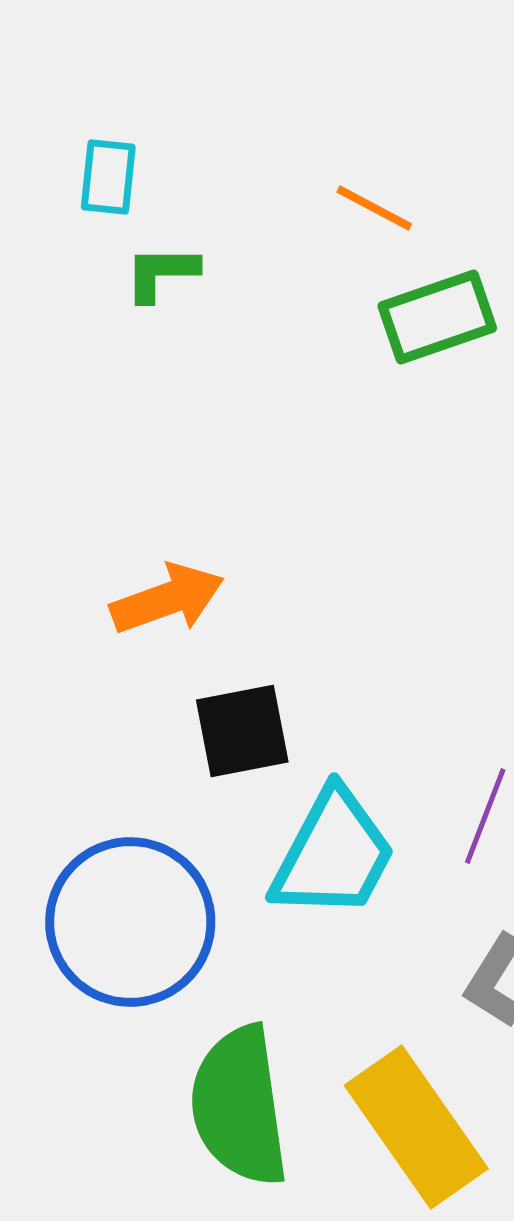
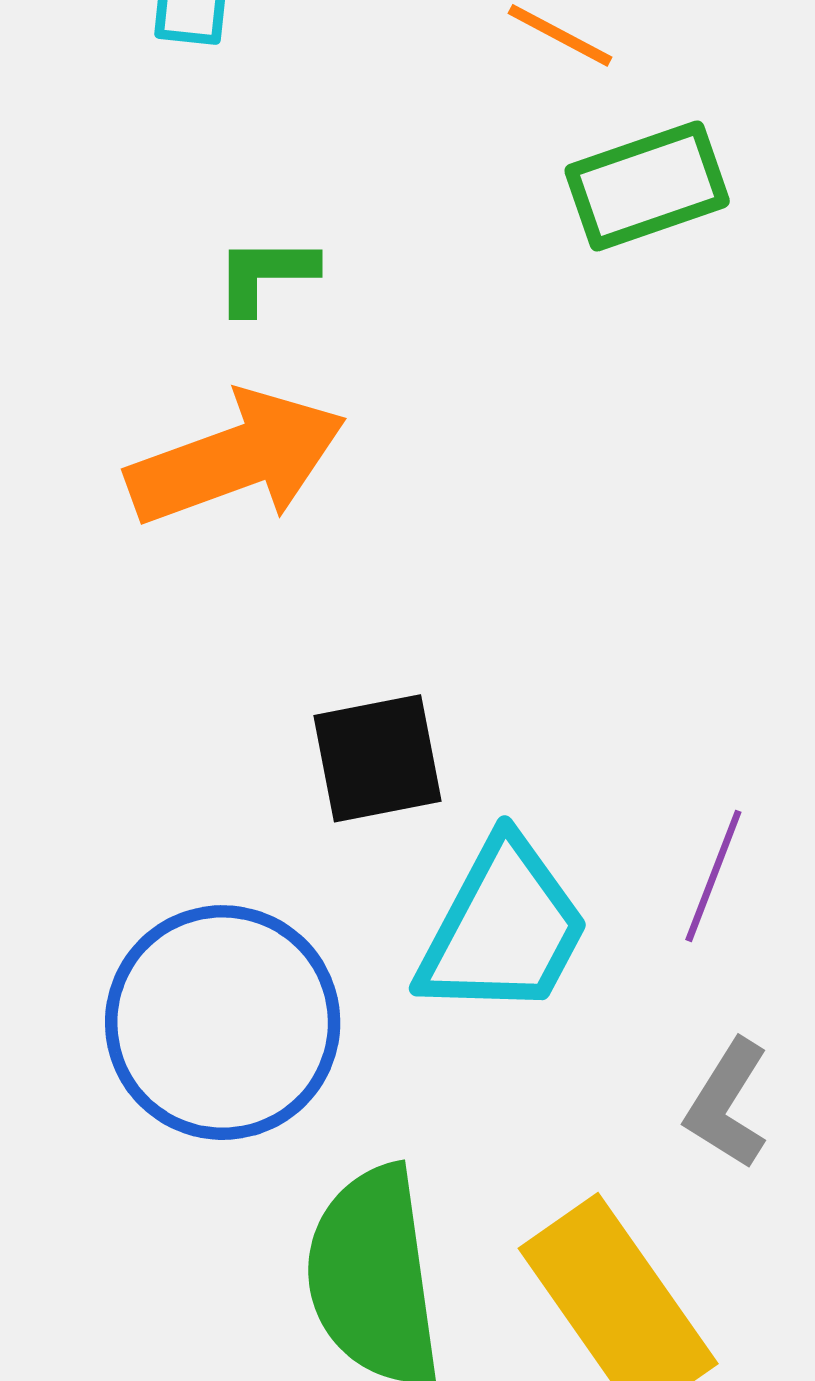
green L-shape: (161, 273) -> (265, 274), moved
orange arrow: (167, 599) -> (236, 458), moved, size x1.4

